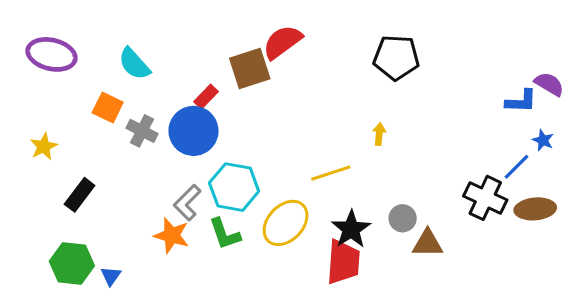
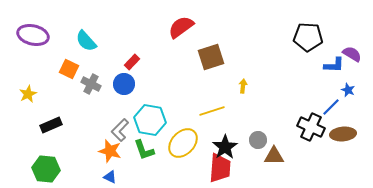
black pentagon: (396, 58) -> (308, 37), moved
brown square: (250, 68) -> (211, 57), moved
blue circle: (193, 131) -> (124, 84), size x0.7
black rectangle: (80, 195) -> (51, 125), turned 30
blue triangle: (111, 276) -> (110, 177), moved, turned -40

